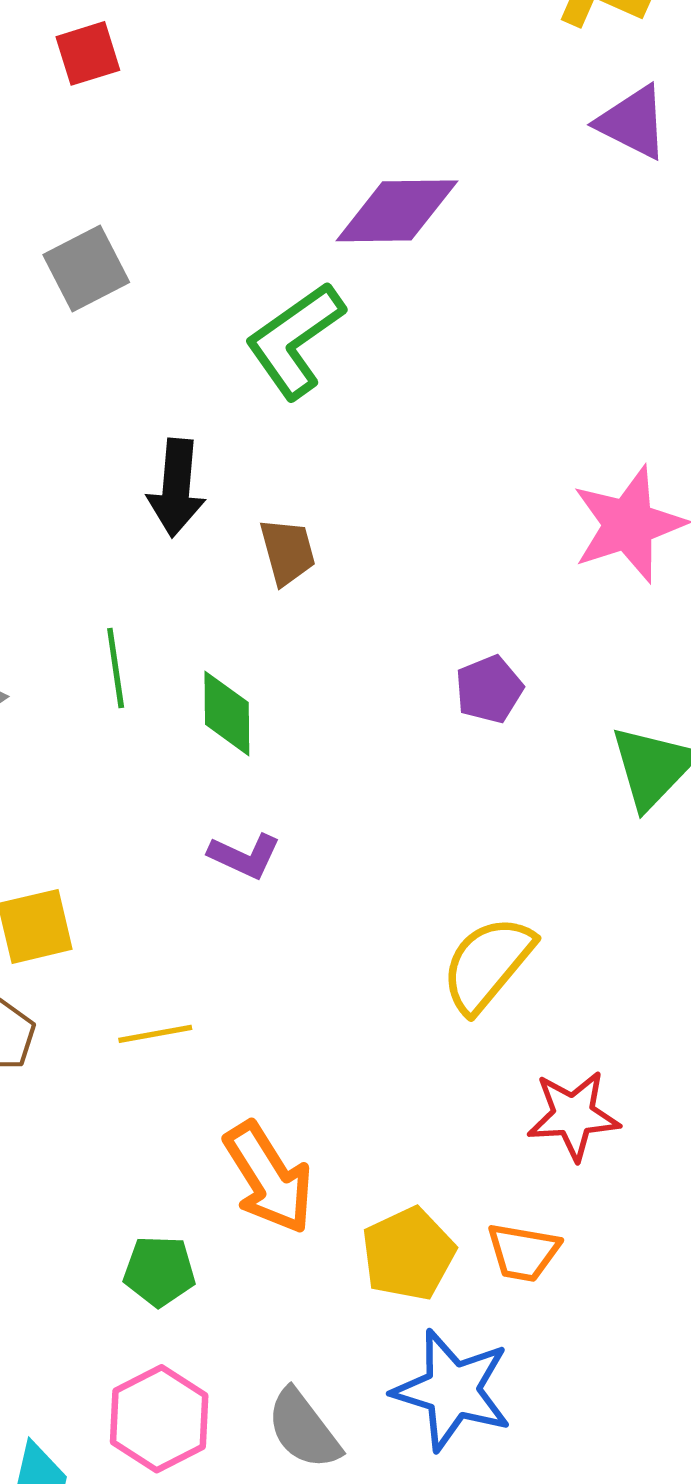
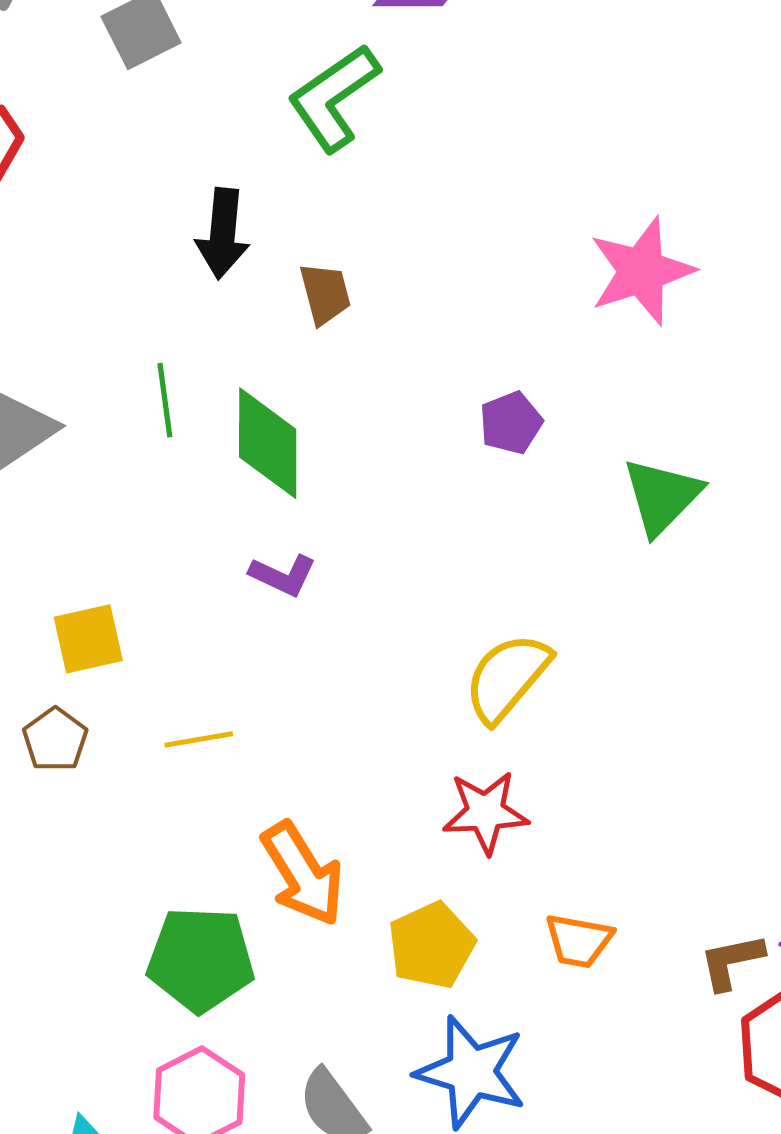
green diamond: (227, 713) -> (268, 443), size x1.4
red star: (573, 1115) -> (485, 812), moved
orange trapezoid: (523, 1252) -> (579, 941), moved
green pentagon: (159, 1271) -> (201, 959), size x1.6

